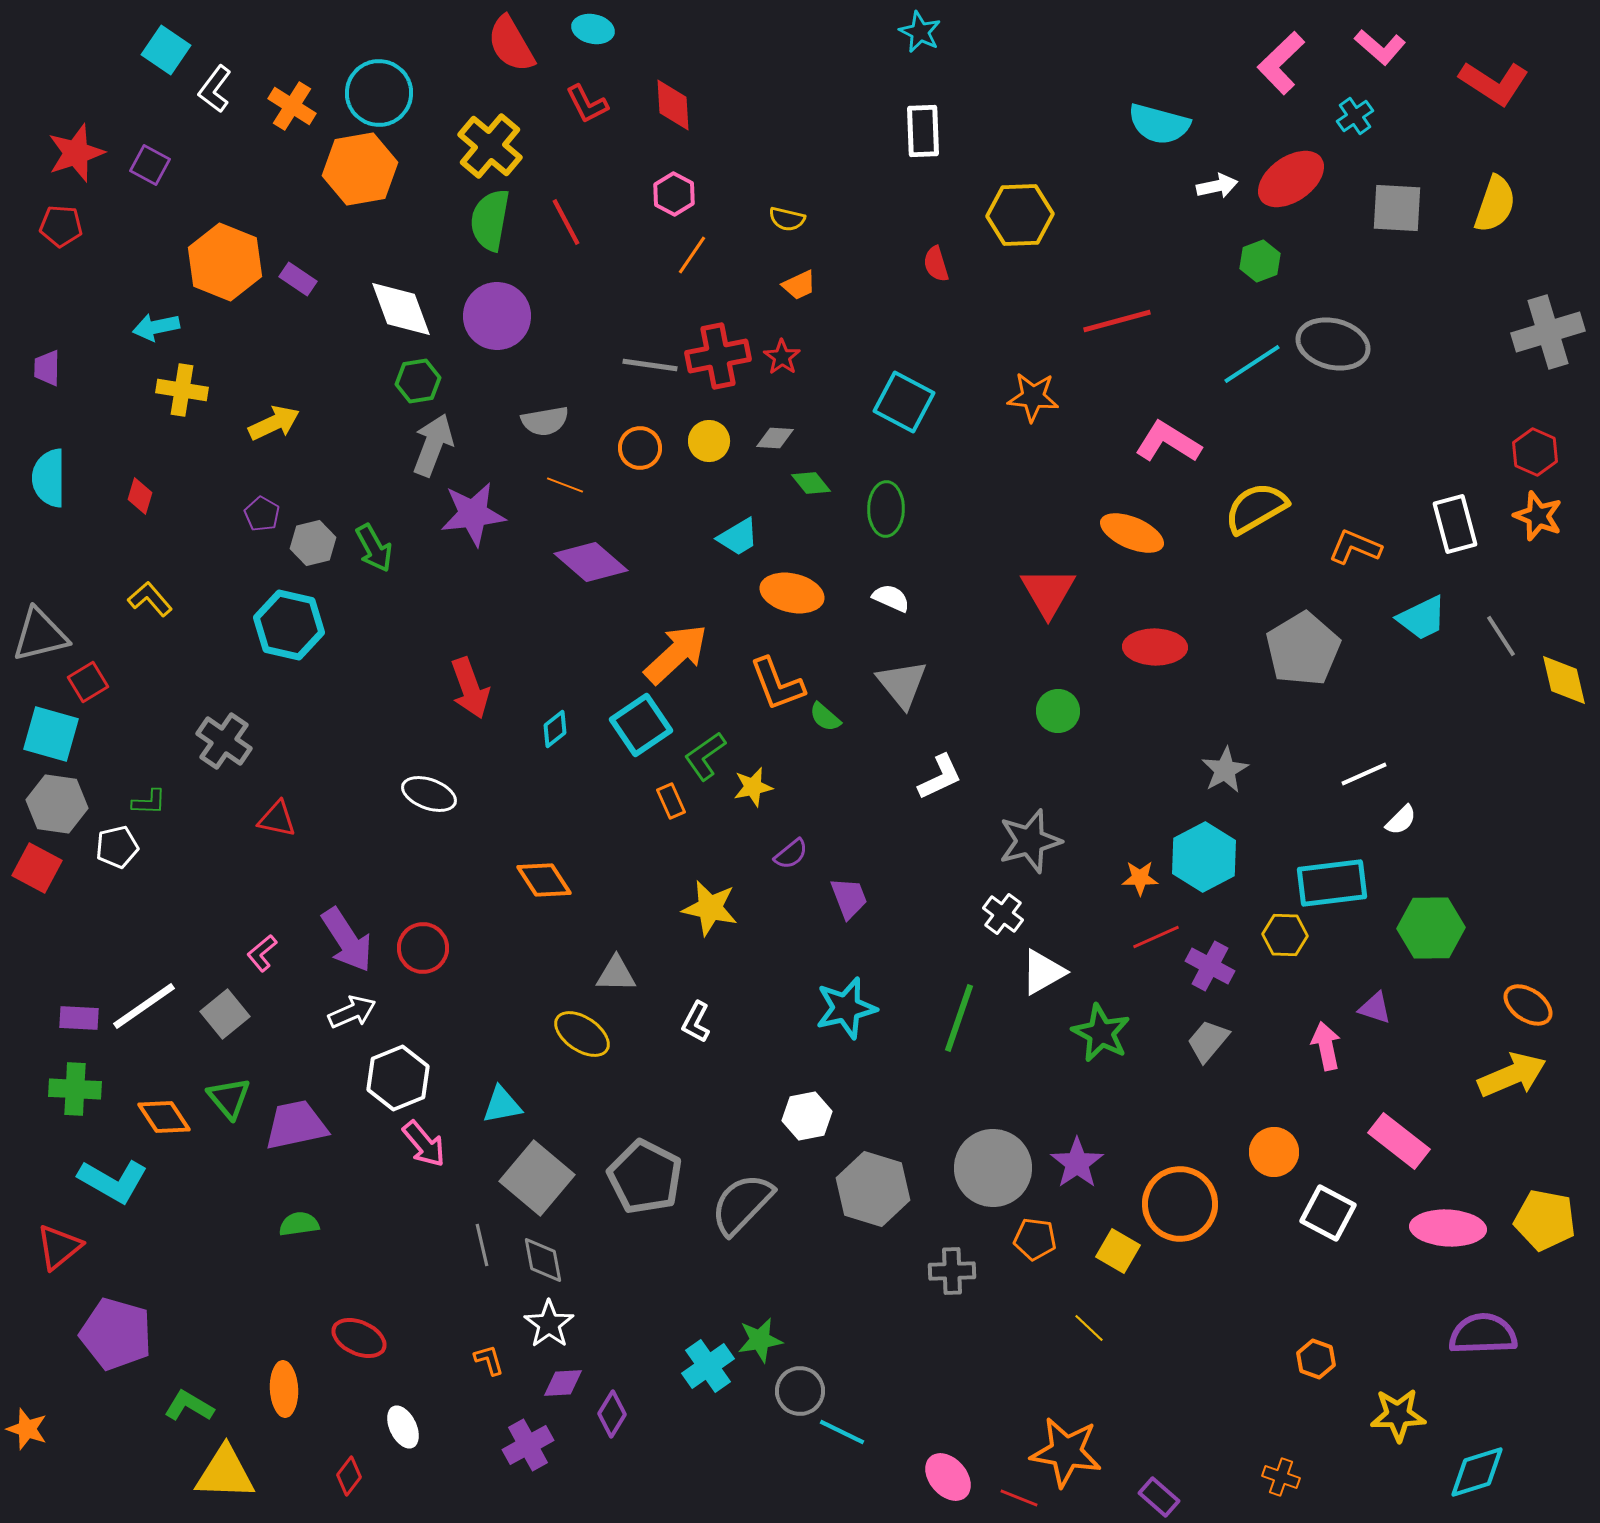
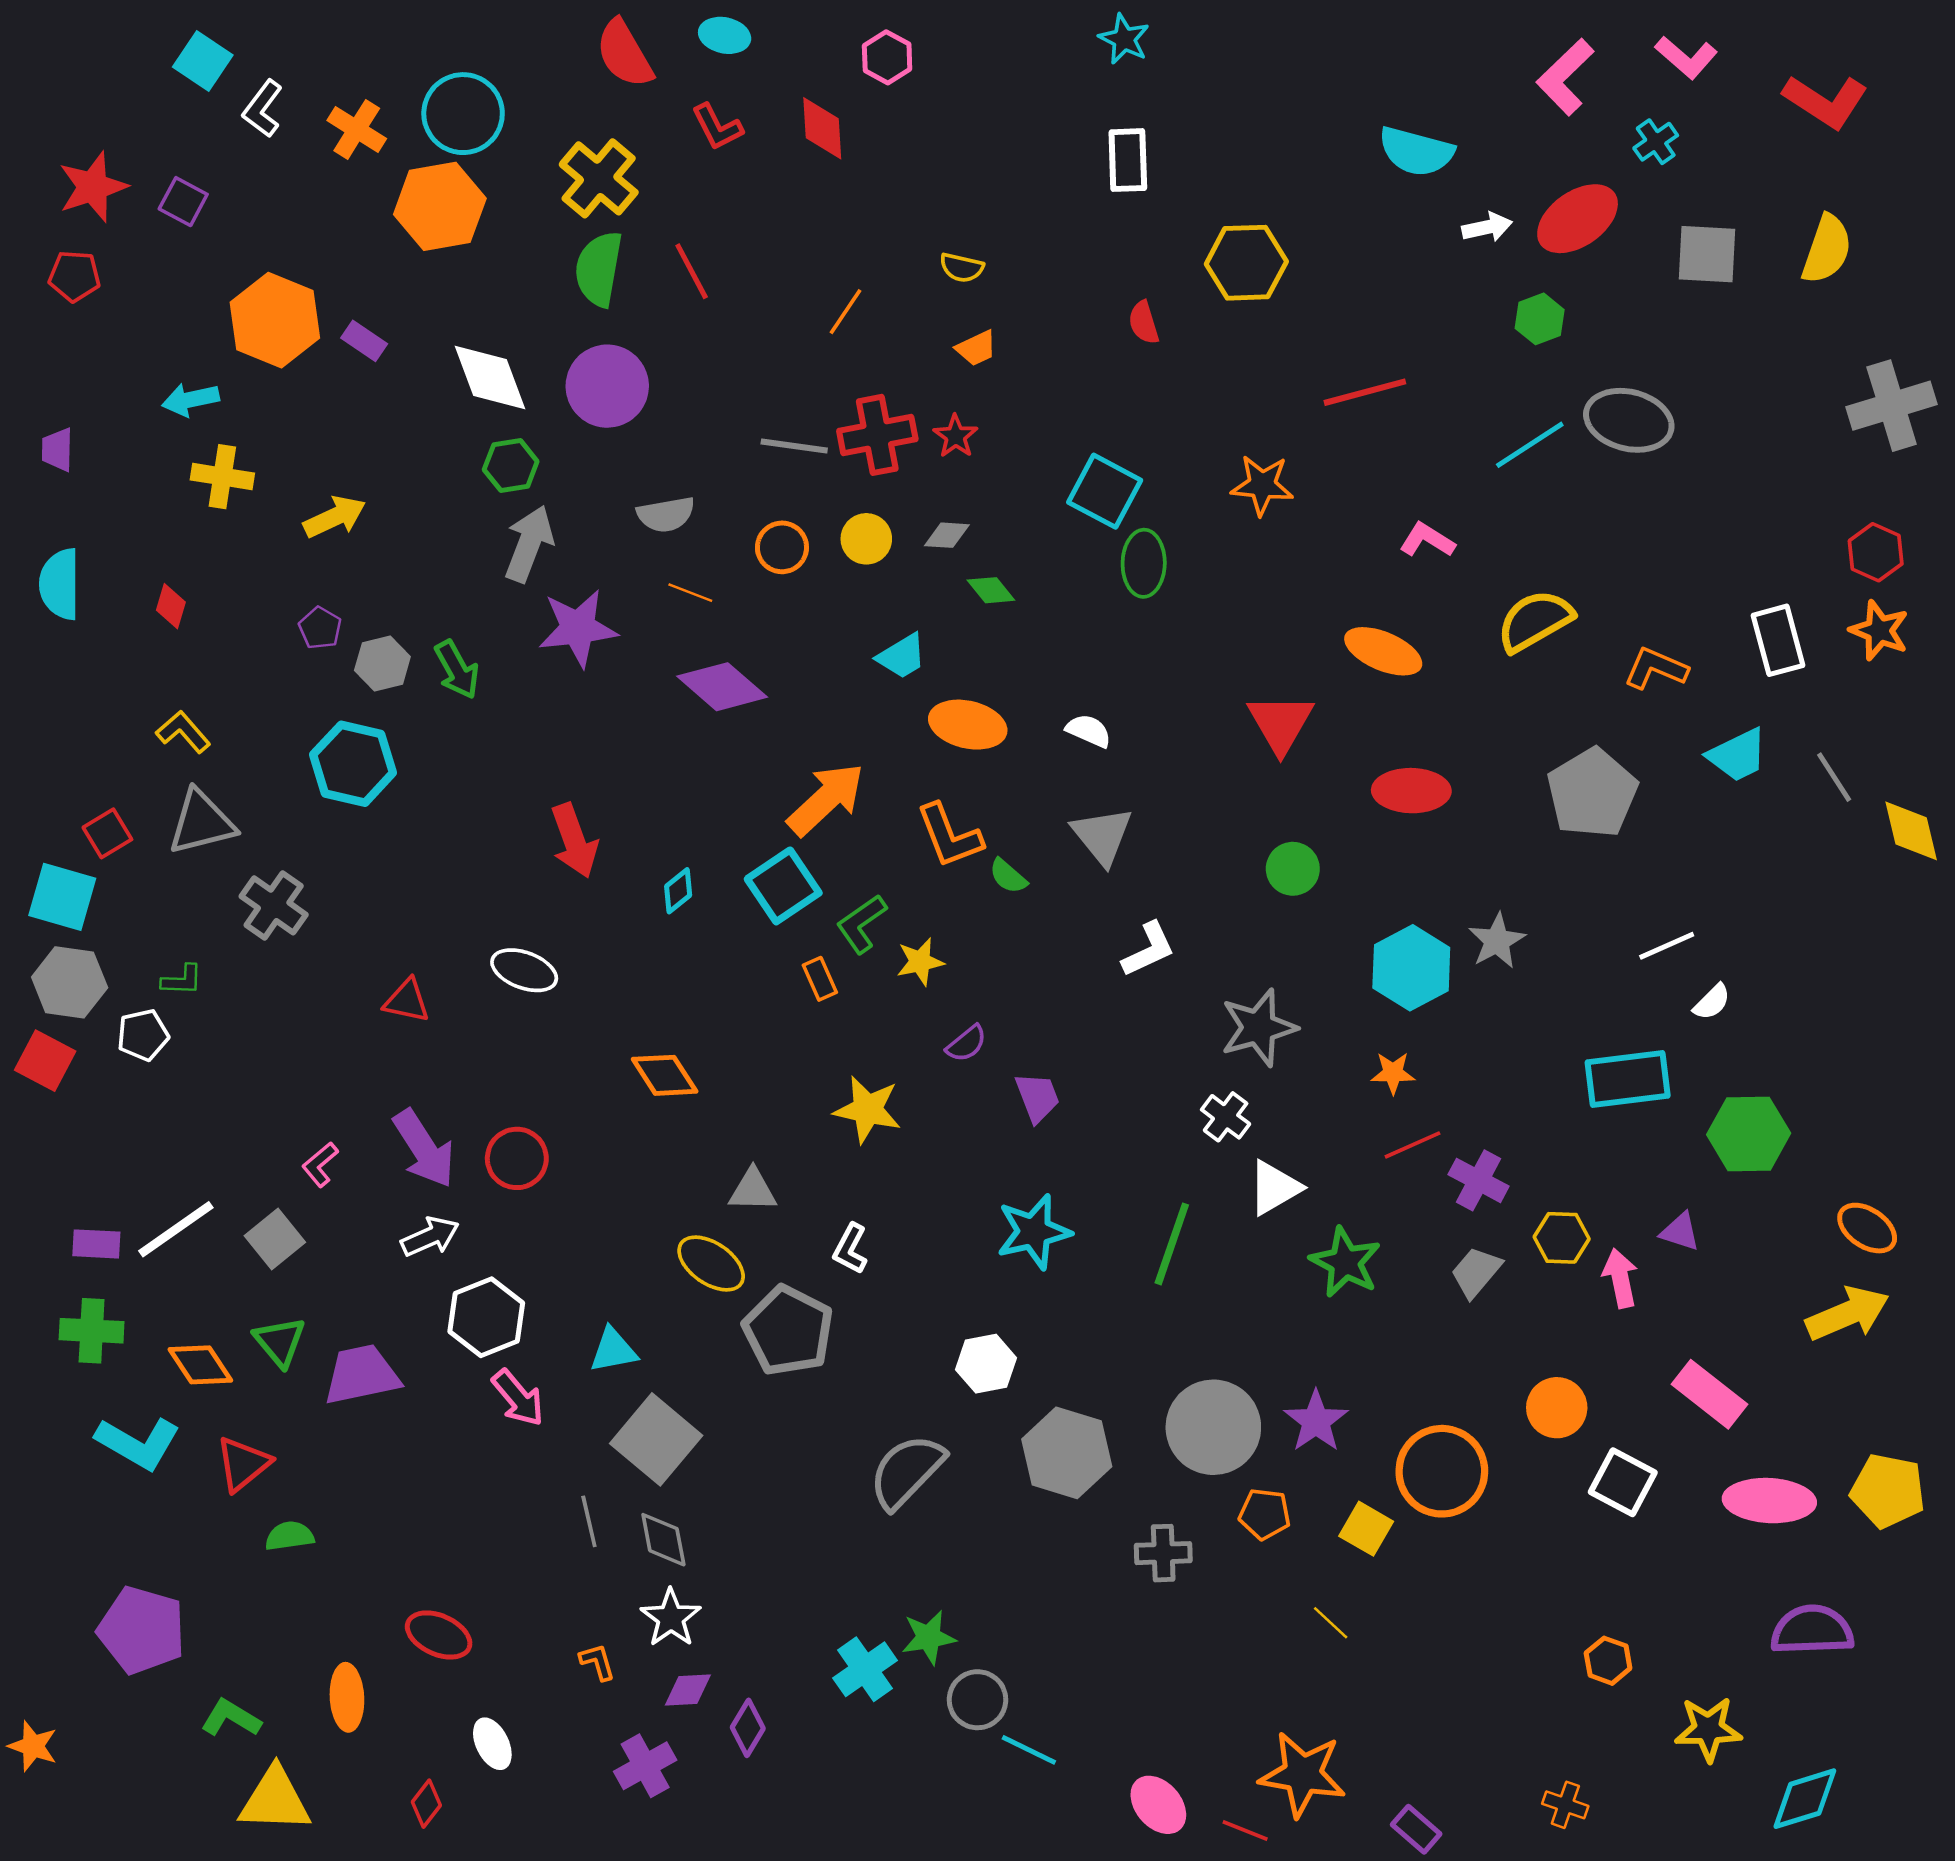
pink hexagon: (674, 194) -> (887, 57), moved
pink L-shape: (1168, 442) -> (1427, 540), size x0.7
green ellipse: (886, 509) -> (1144, 563), moved
gray triangle: (40, 635) -> (202, 822), moved
red triangle: (277, 819) -> (407, 1001), moved
cyan hexagon: (1204, 857) -> (1411, 968), moved
yellow hexagon: (1285, 935) -> (1562, 1238), moved
gray pentagon: (645, 1177) -> (788, 1331), moved
green semicircle: (299, 1224) -> (290, 1536), moved
red triangle: (59, 1247) -> (243, 1464), moved

